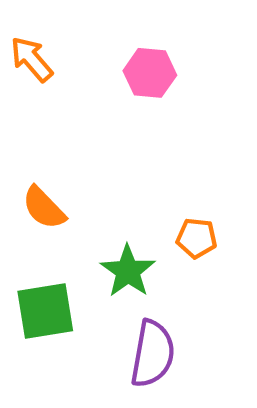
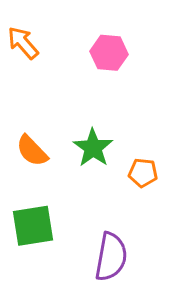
green star: (128, 271) -> (93, 148), moved

